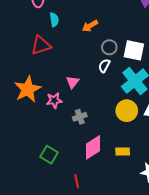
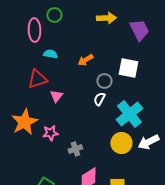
cyan semicircle: (54, 20) -> (50, 54), turned -72
white square: (134, 50) -> (128, 68), moved
pink triangle: (73, 82) -> (56, 96), moved

